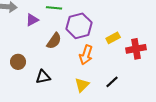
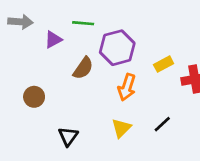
black triangle: (43, 77) -> (68, 136), moved, turned -42

